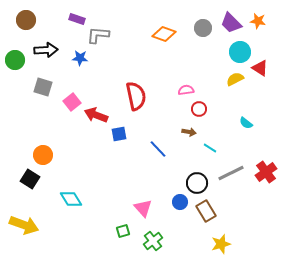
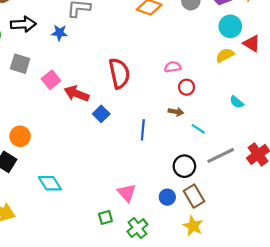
blue square: (119, 134) -> (101, 114), turned -35
blue line: (158, 149) -> (143, 130), turned 48
blue circle: (180, 202) -> (167, 197), moved
yellow star: (221, 244) -> (193, 226), moved, turned -30

